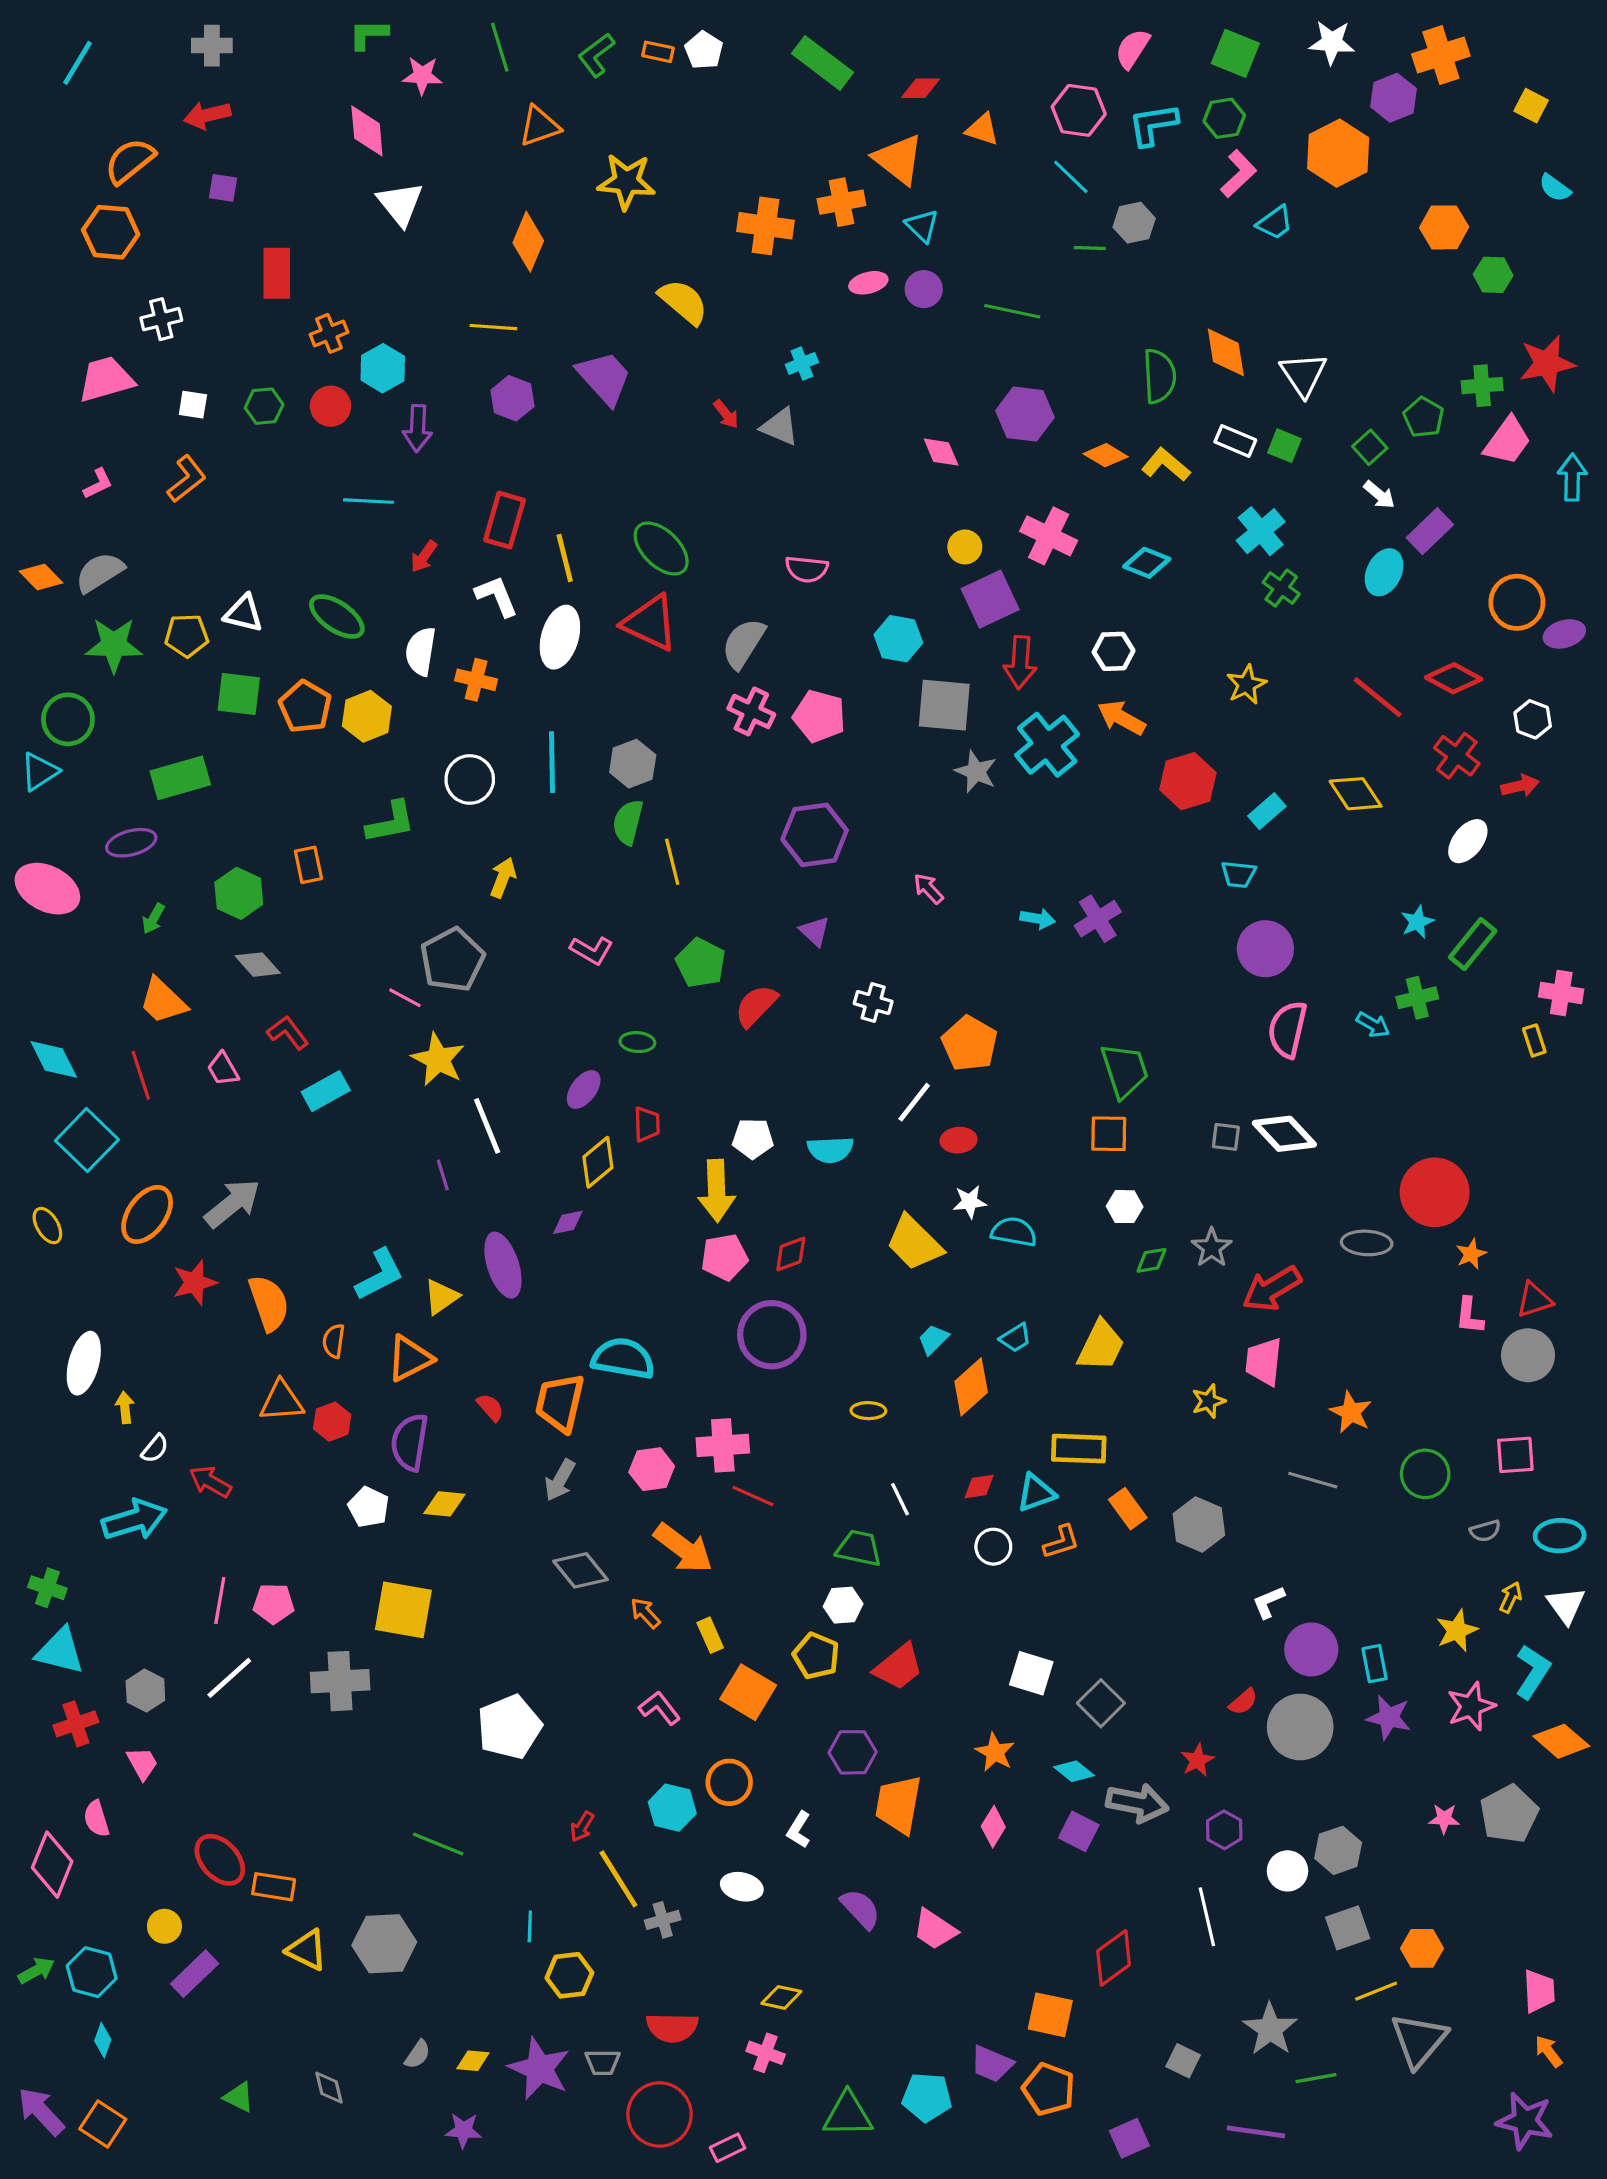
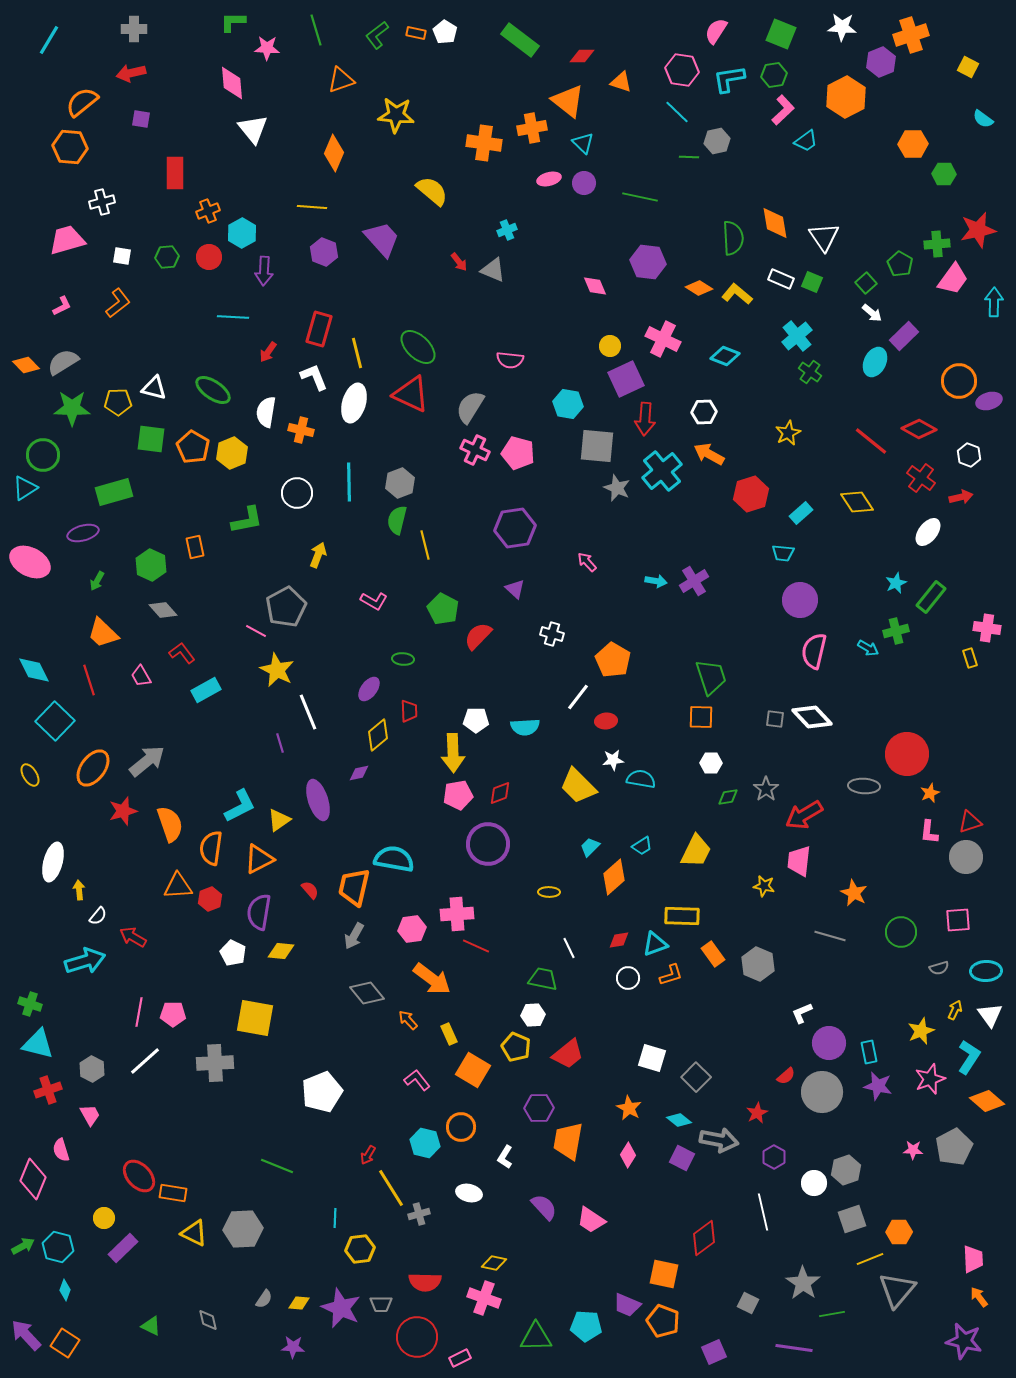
orange semicircle: (334, 1341) -> (211, 848), size x1.6
yellow star: (1208, 1401) -> (764, 886), turned 30
pink cross: (766, 2053) -> (484, 1298), size x1.4

